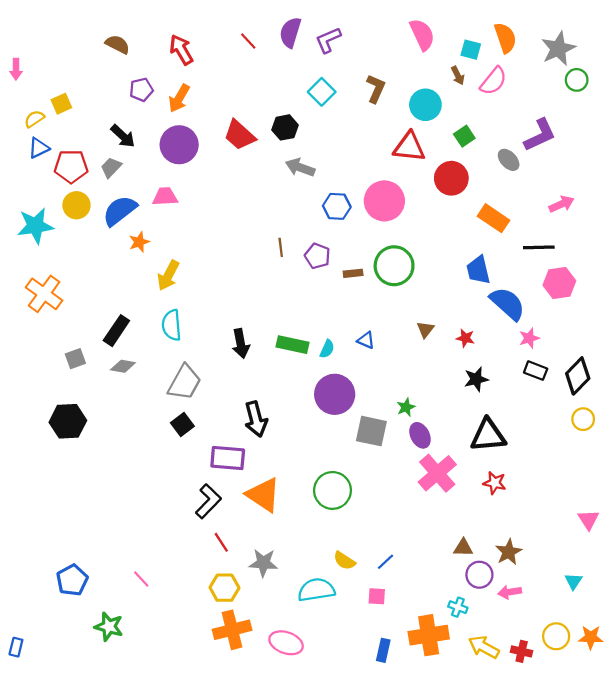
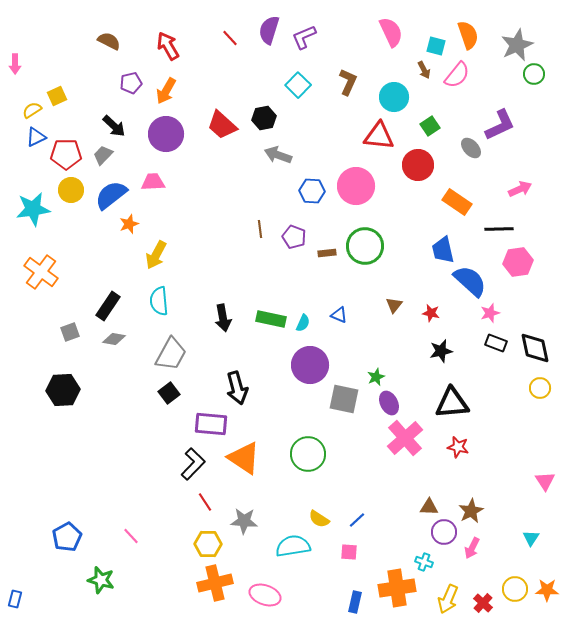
black diamond: (578, 376) -> (535, 348), turned -56
pink arrow: (510, 592) -> (472, 548), turned -55
yellow arrow: (484, 647) -> (448, 599), turned -96
red cross: (522, 651) -> (483, 603), turned 30

